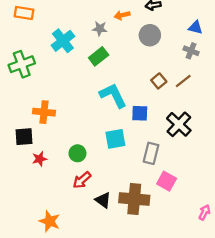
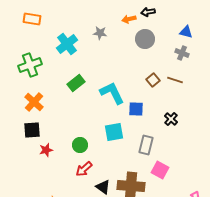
orange arrow: (122, 15) -> (129, 19), moved
green rectangle: (99, 56) -> (76, 83), moved
brown line: (183, 81) -> (175, 80), turned 56
orange cross: (44, 112) -> (34, 102), moved, turned 36
black cross: (179, 124) -> (171, 119), size x0.6

